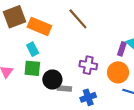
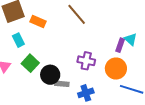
orange rectangle: (39, 26) -> (38, 21), size x0.7
cyan rectangle: (33, 49) -> (18, 40), moved
green square: (32, 68) -> (30, 63), turned 36

